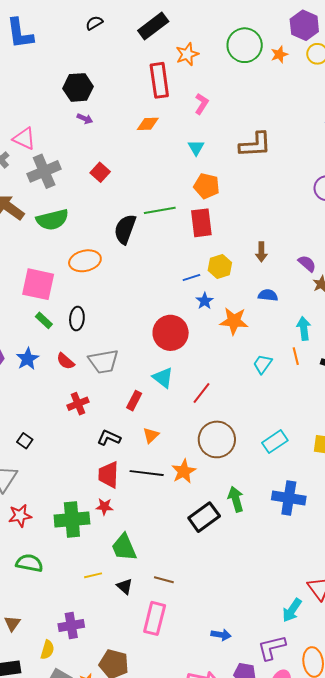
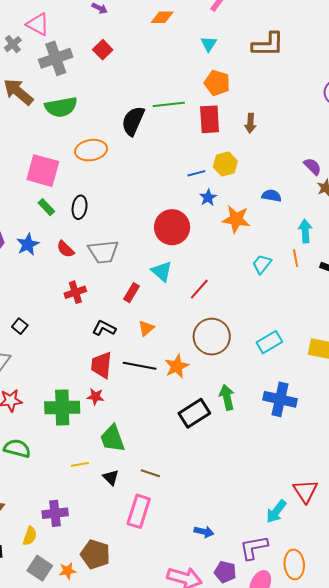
red square: (100, 172) -> (103, 50), moved
brown arrow: (261, 252) -> (250, 123), moved

